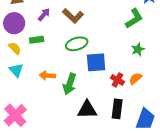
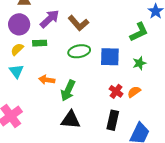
purple arrow: (44, 15) -> (50, 19), size x1.5
yellow semicircle: (15, 48) -> (17, 49), turned -96
blue square: (96, 62) -> (110, 57), moved
black triangle: (87, 110) -> (71, 120), moved

